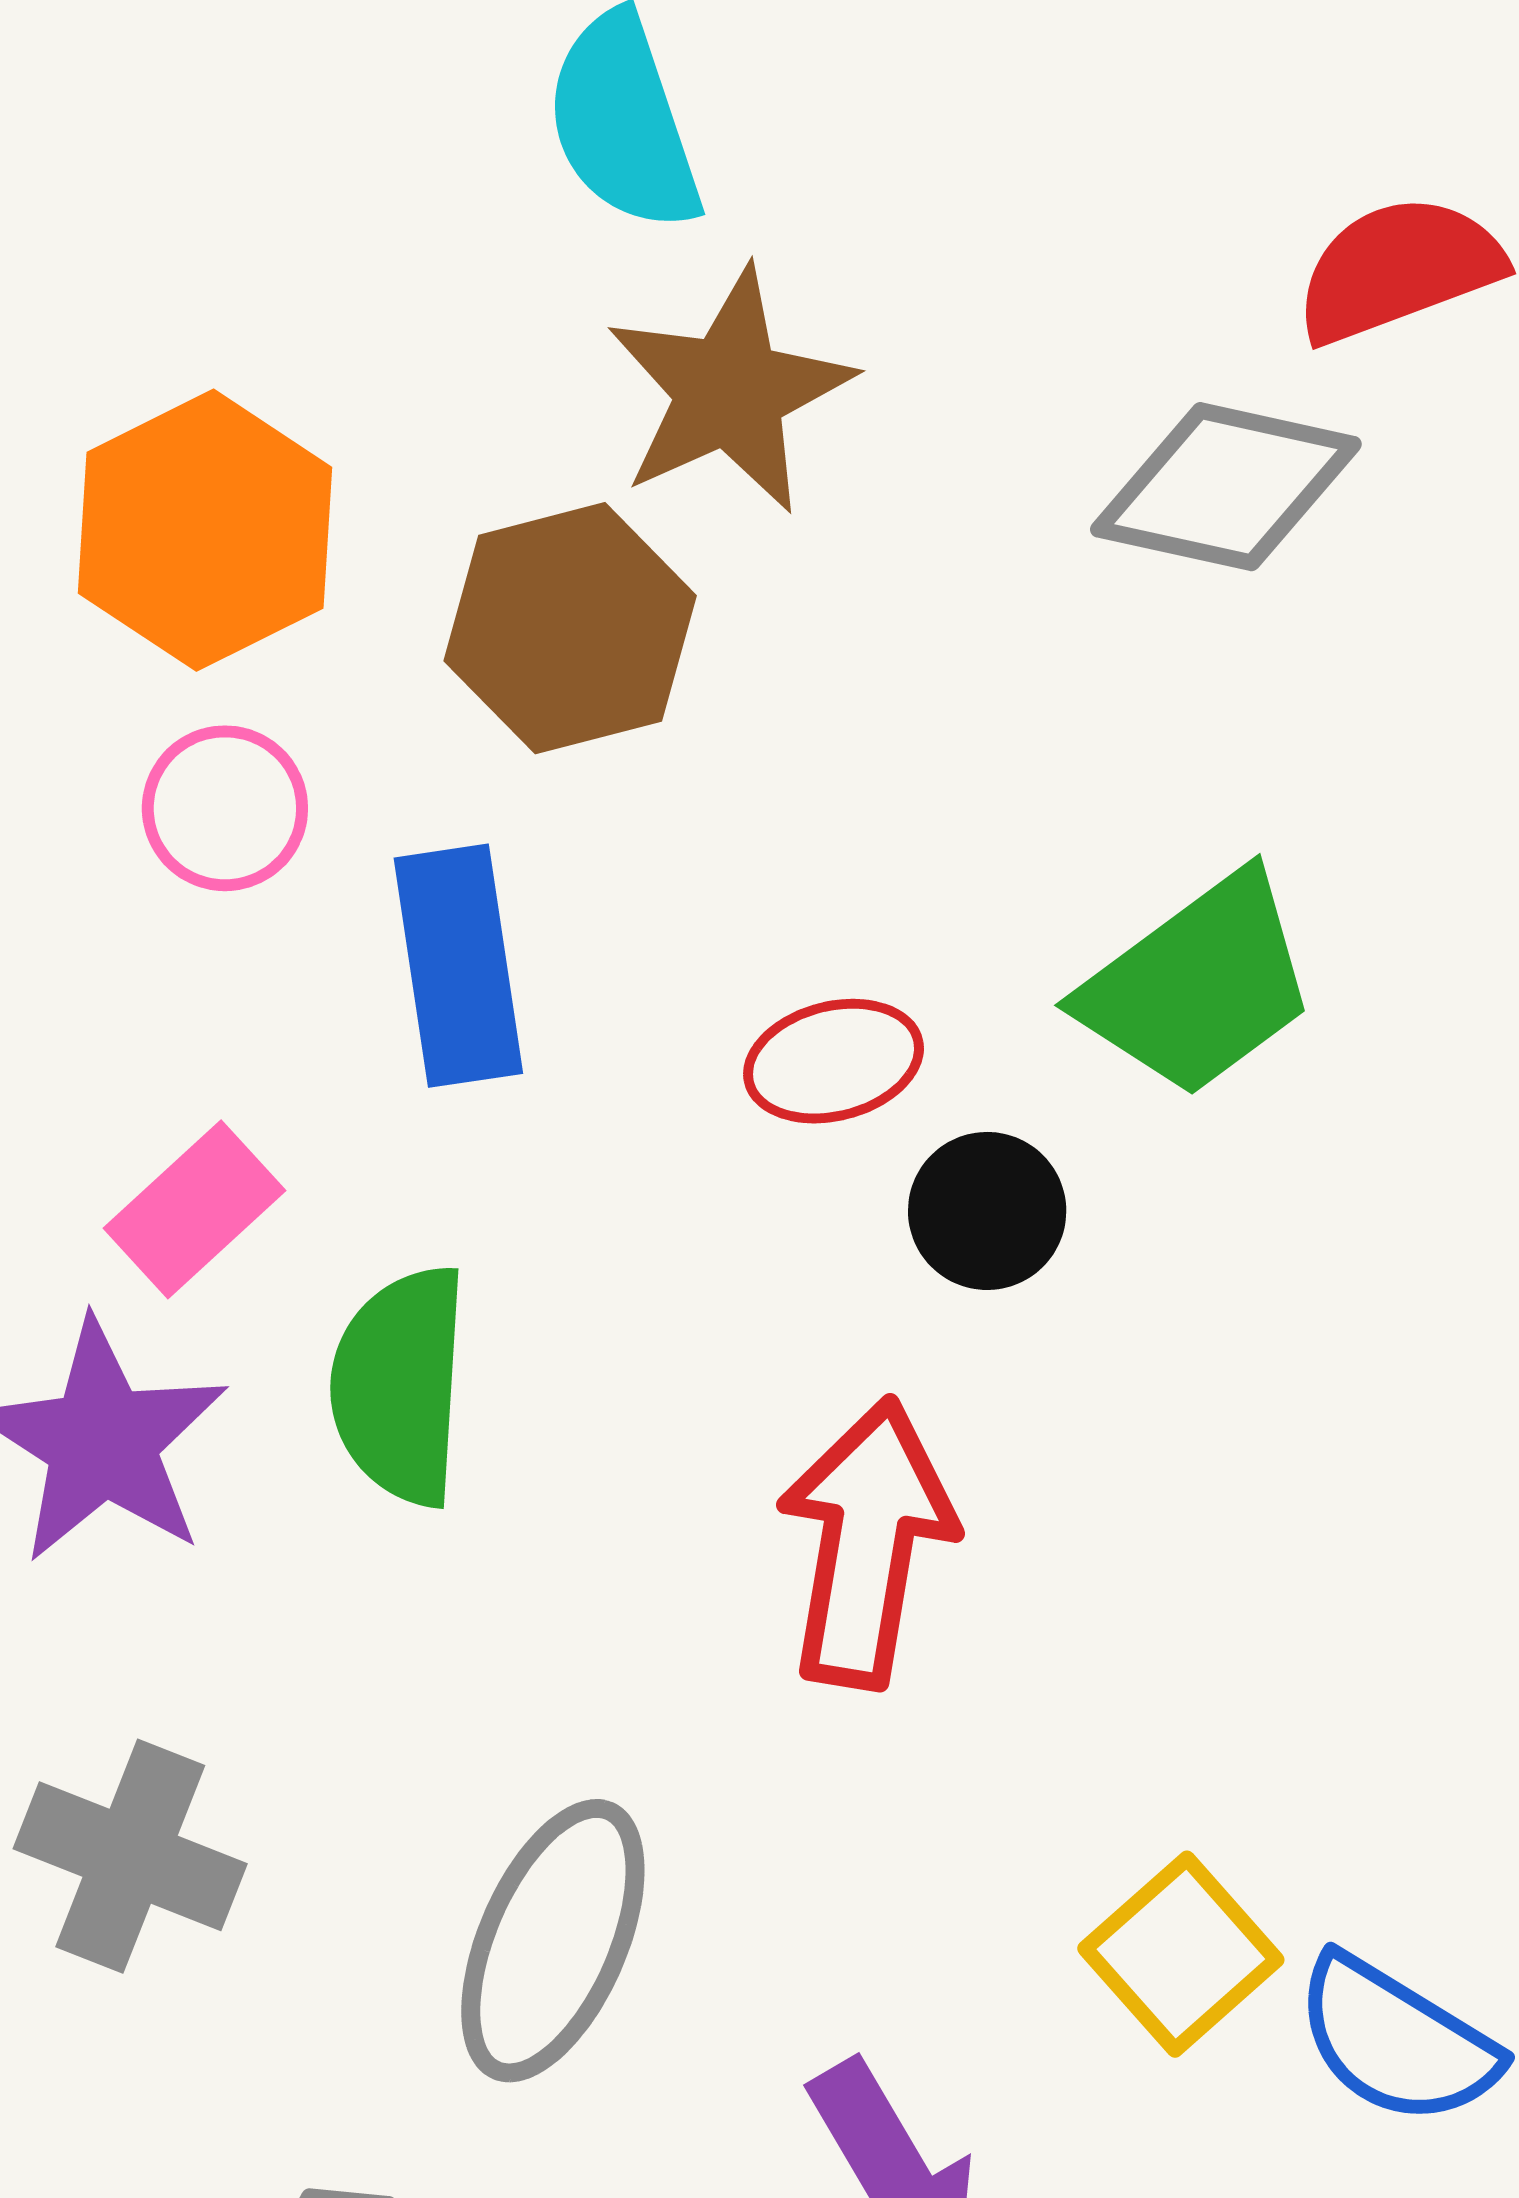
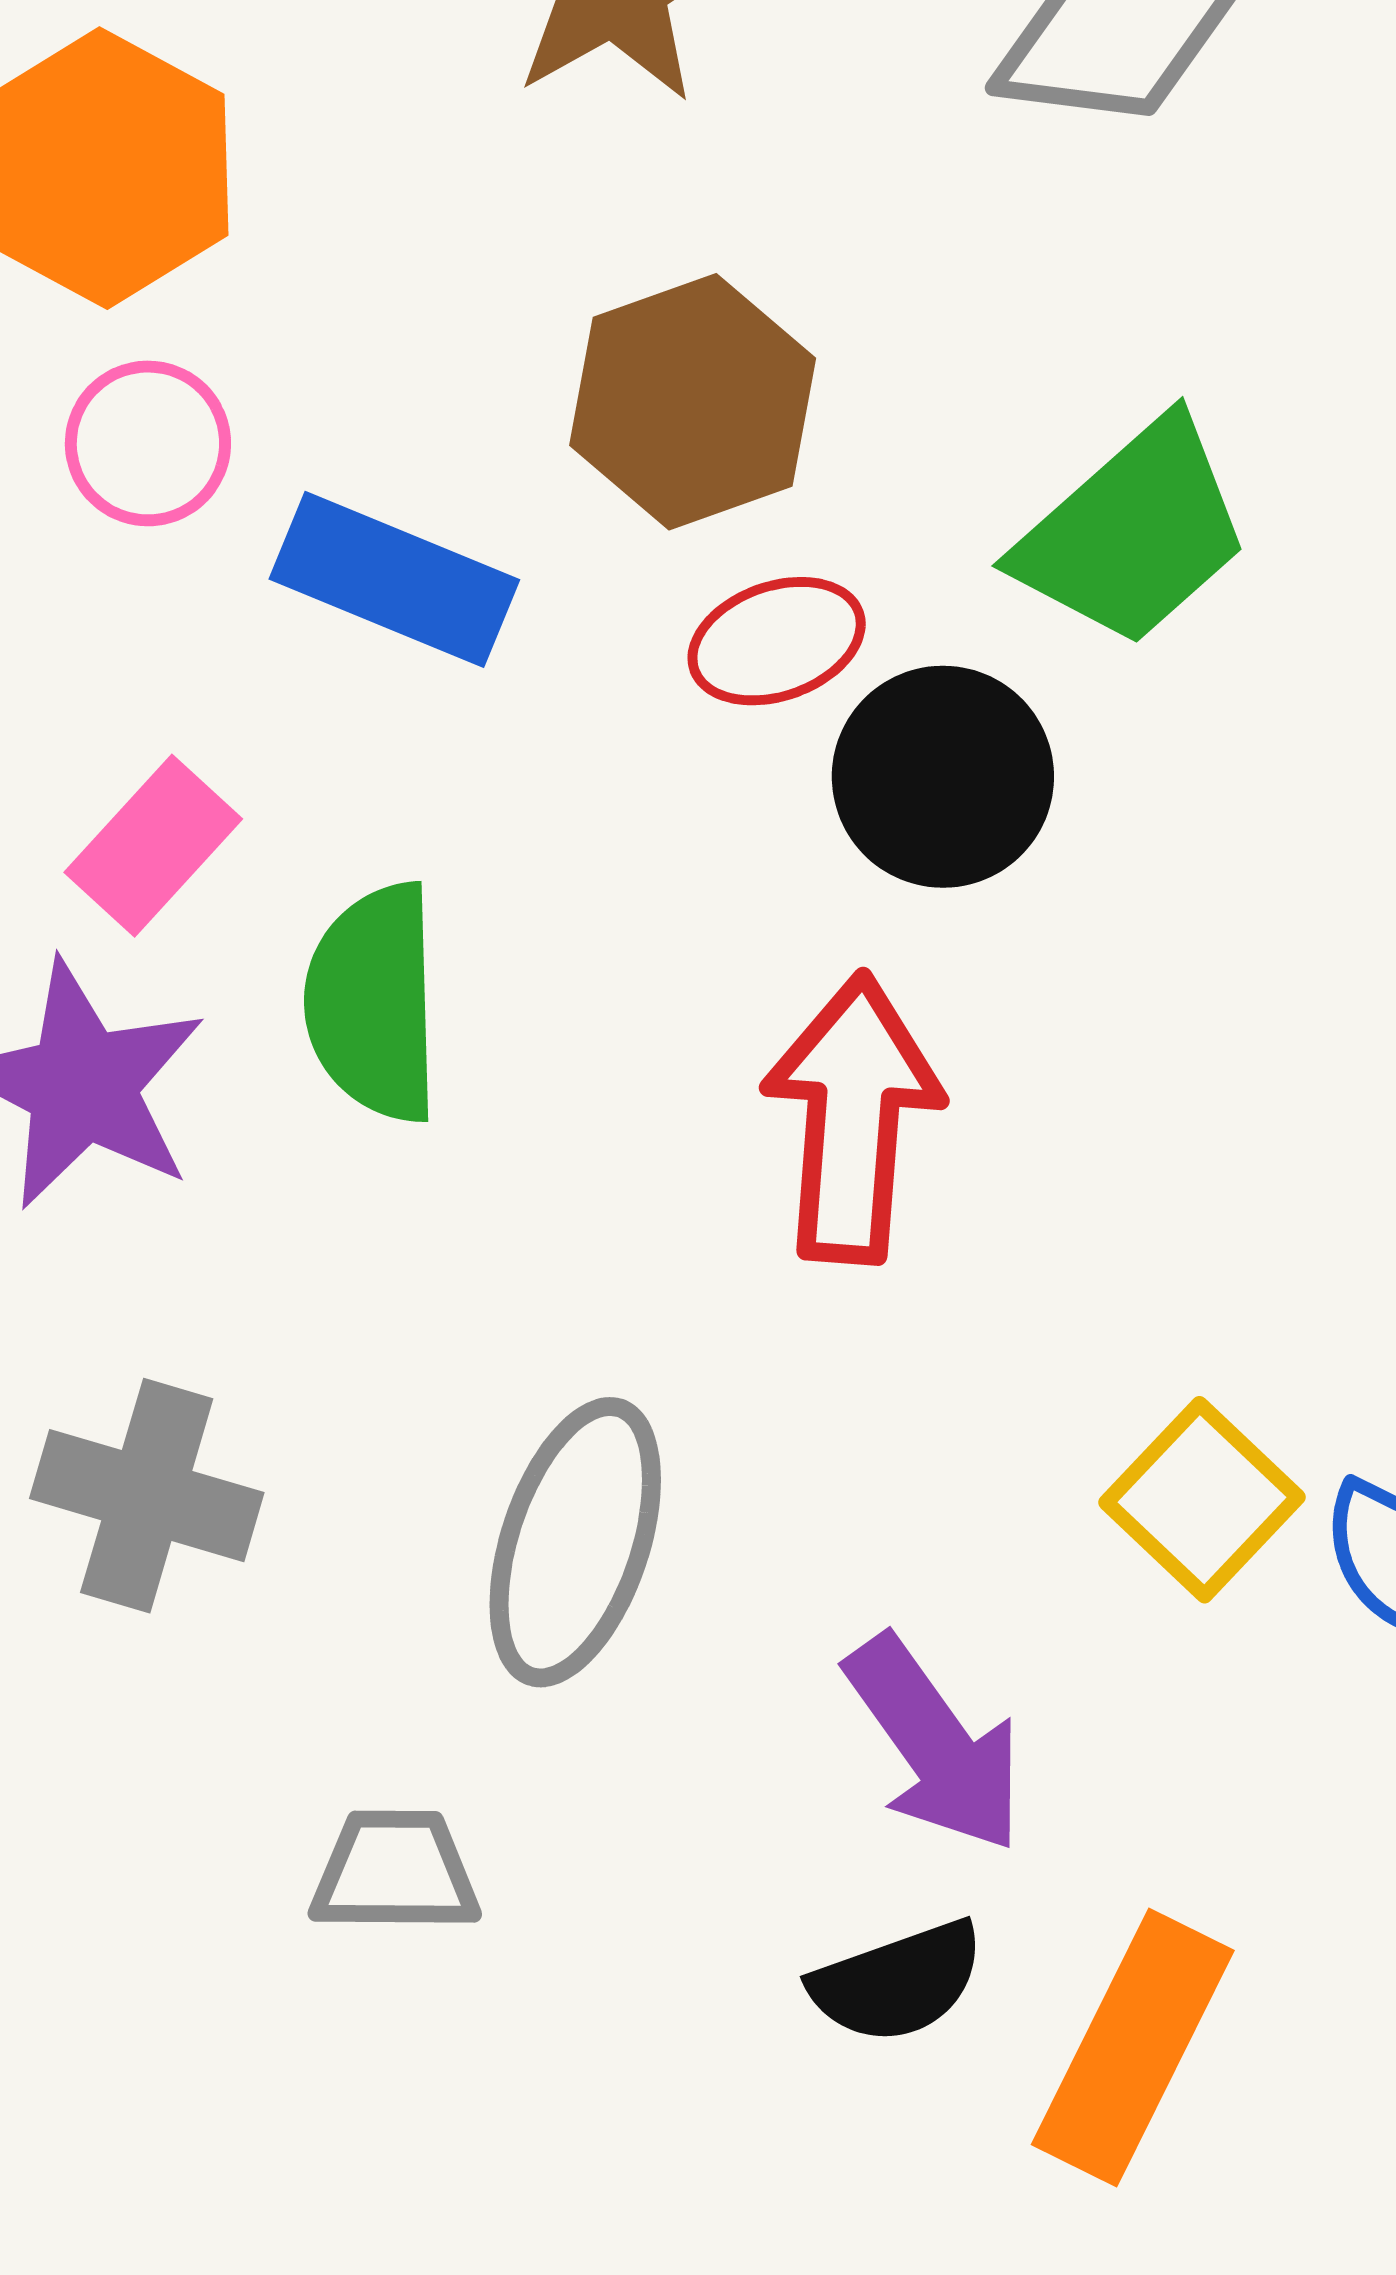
brown hexagon: (570, 628) -> (693, 402), moved
blue rectangle: (458, 966) -> (394, 579), turned -54
black circle: (987, 1211) -> (943, 777), size x1.4

